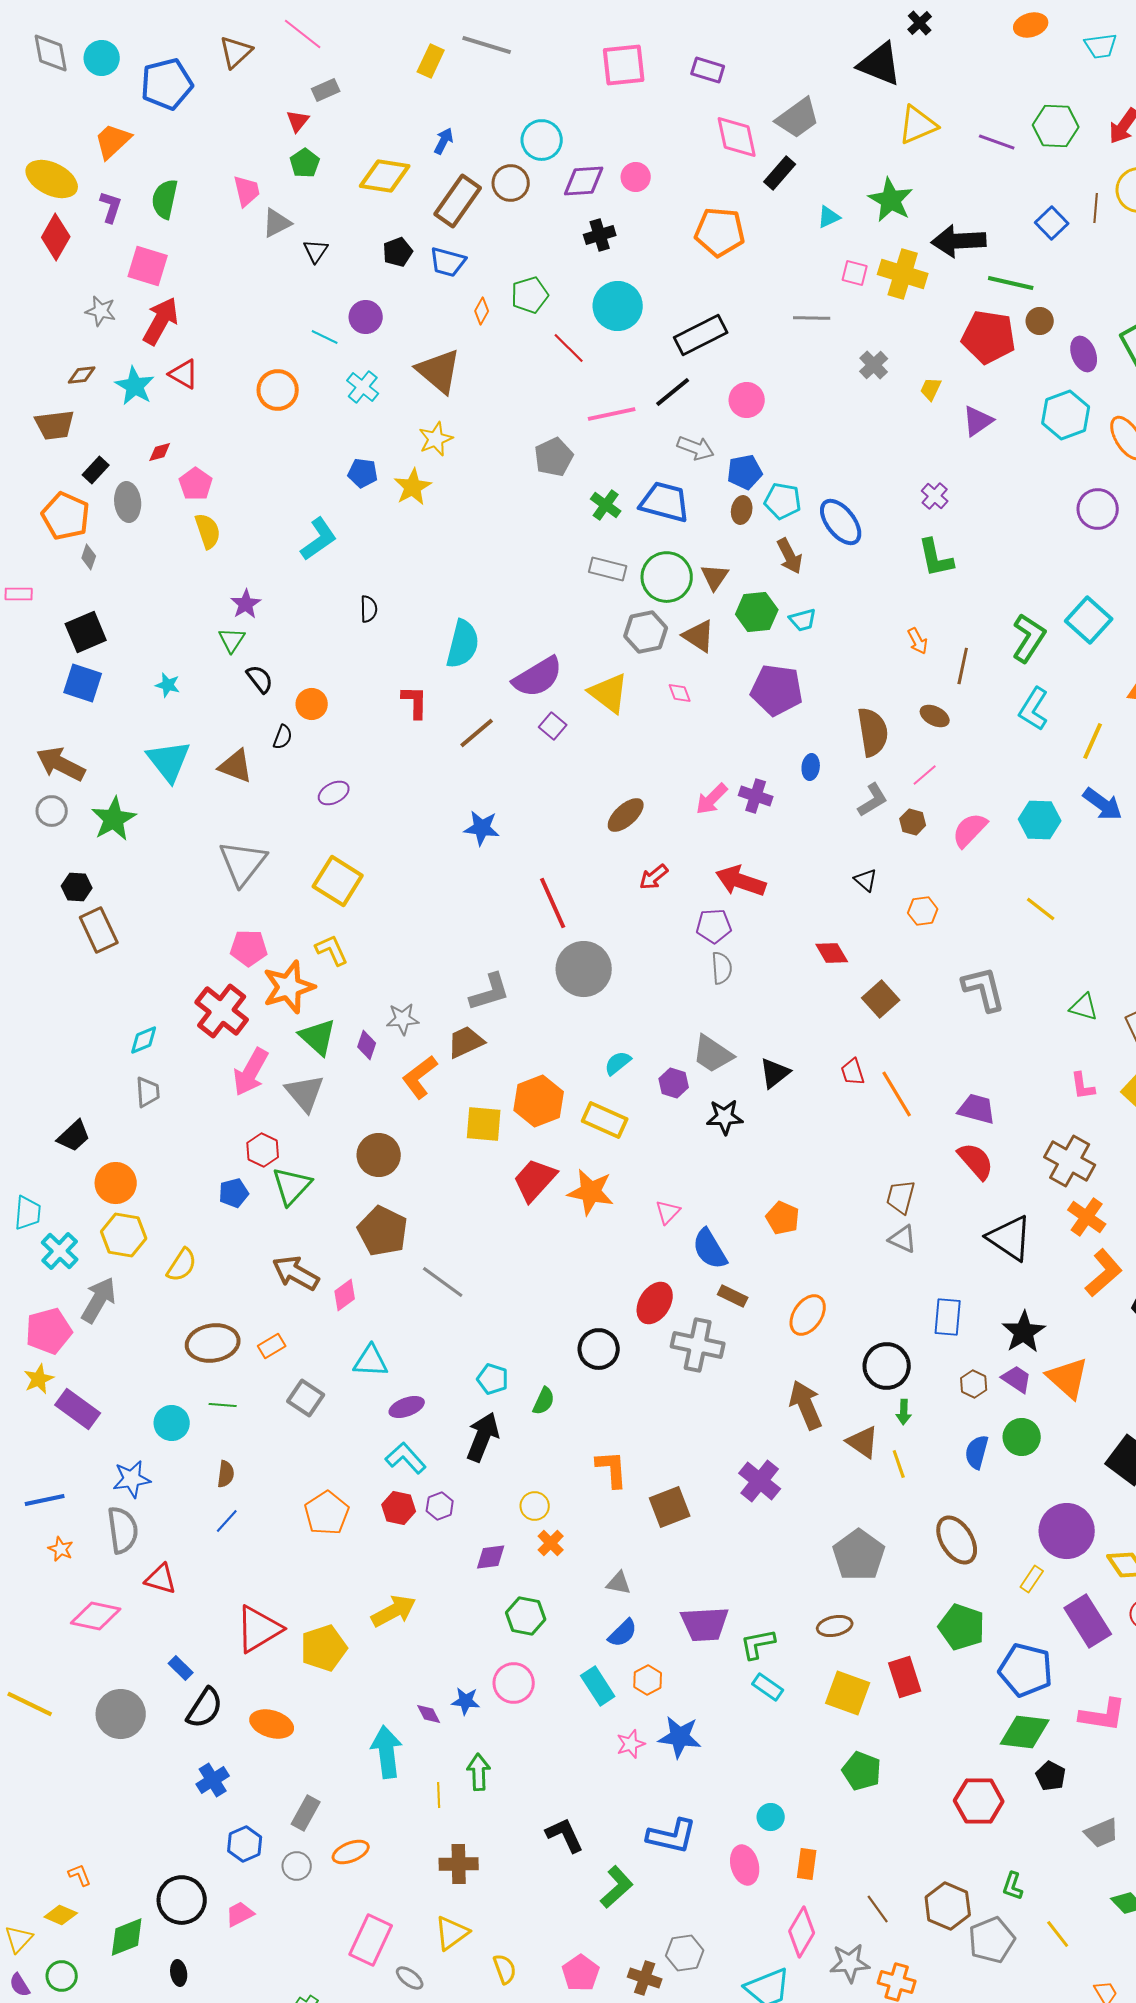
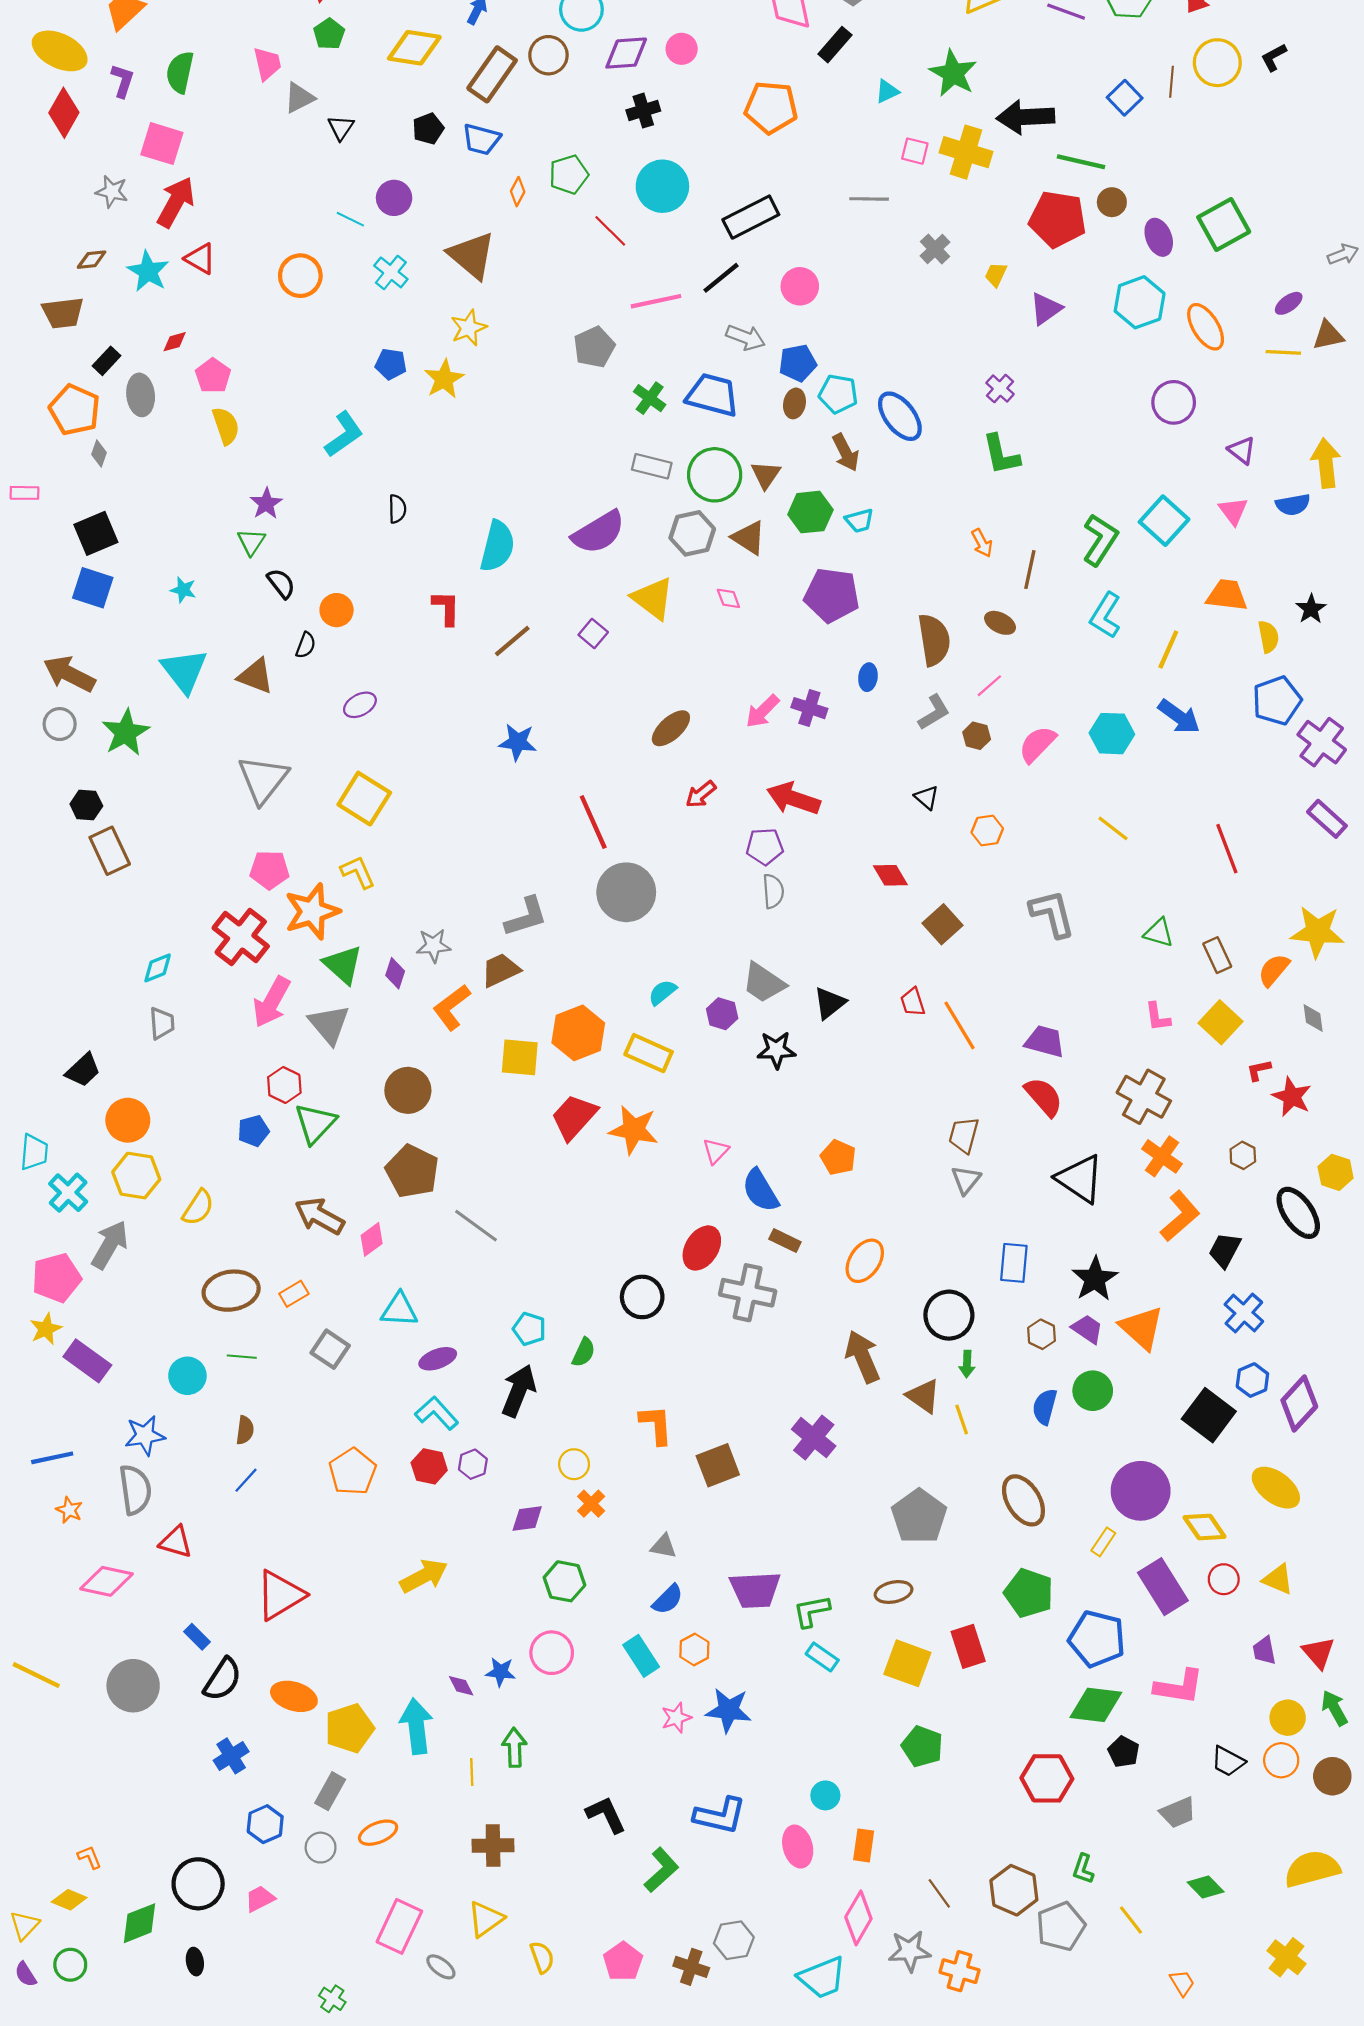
purple semicircle: (538, 677) -> (599, 532), moved
gray triangle: (903, 1239) -> (966, 1180), turned 44
yellow pentagon: (324, 1648) -> (349, 1728), moved

